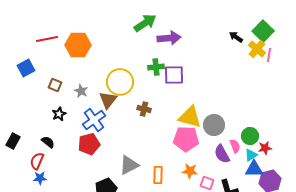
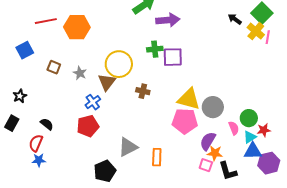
black star: (59, 114) -> (20, 96), moved
blue cross: (94, 120) -> (93, 102), size x0.7
purple semicircle: (222, 154) -> (208, 141), moved, turned 60
orange star: (190, 171) -> (215, 153), moved

